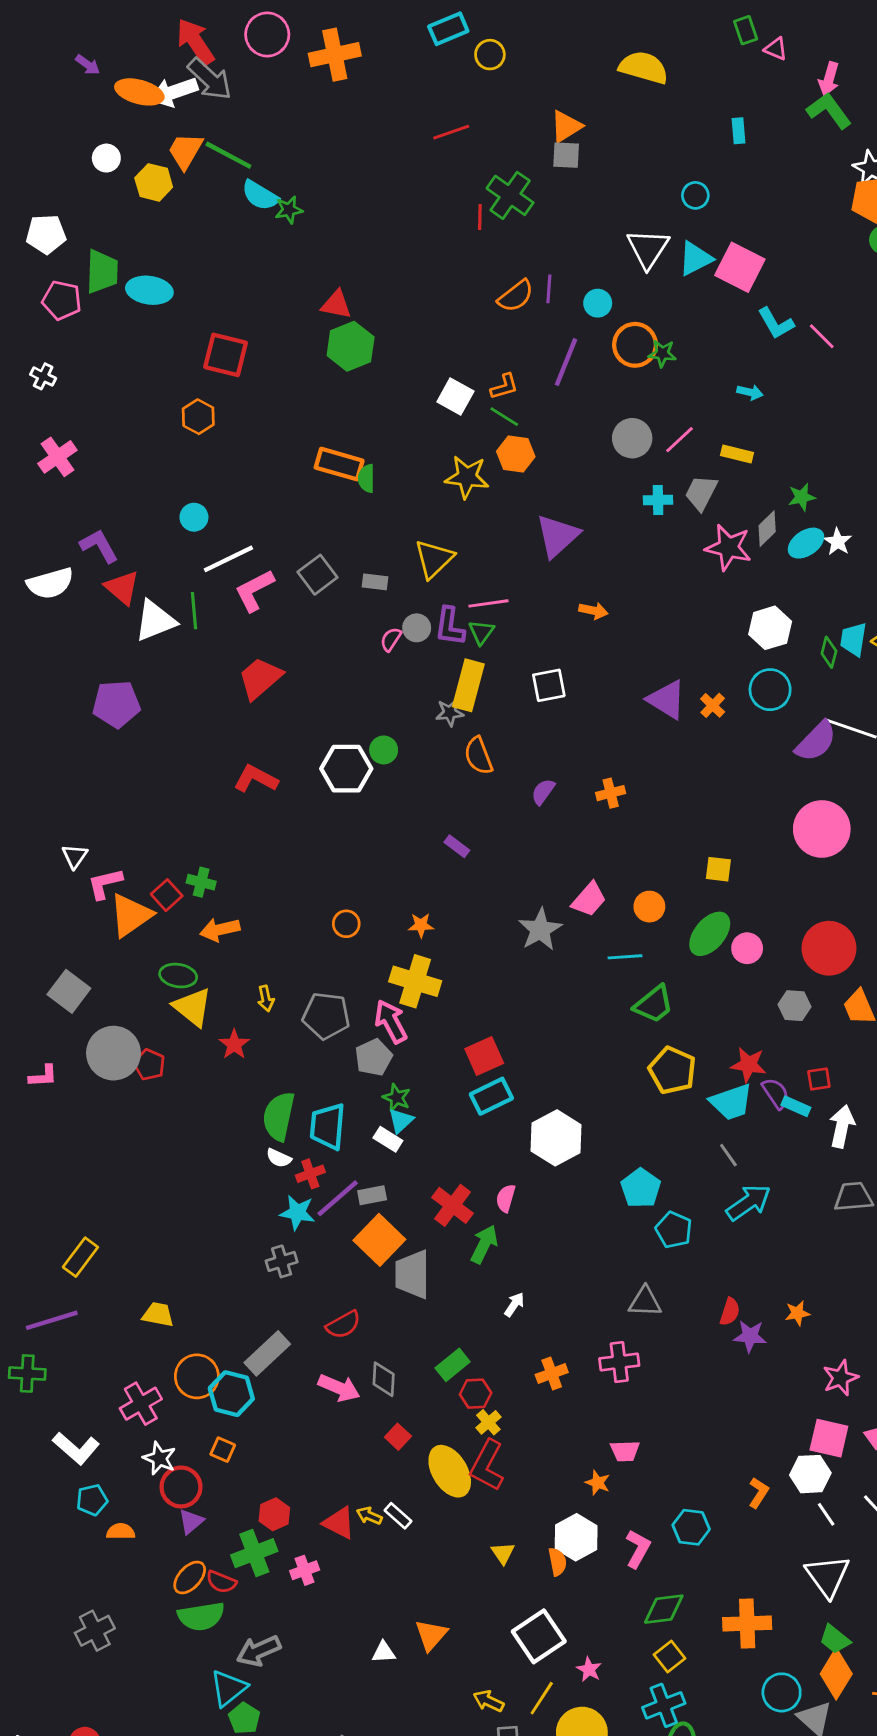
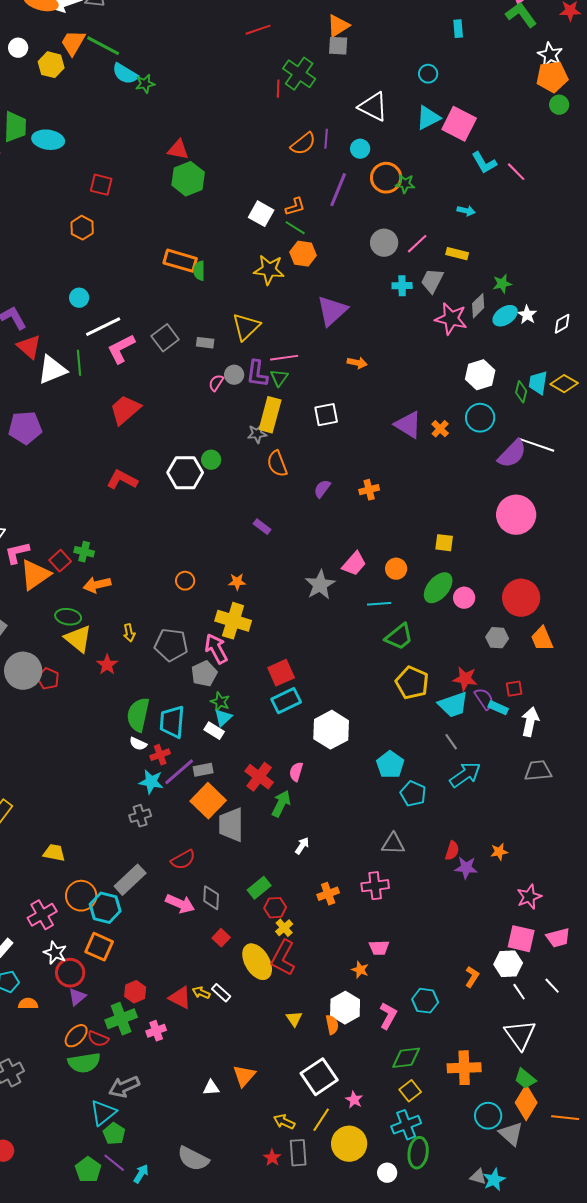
white triangle: (648, 249) -> (373, 107), moved, turned -36
red square: (226, 355) -> (101, 185), size x0.7
orange square: (223, 1450) -> (99, 947), size x1.6

